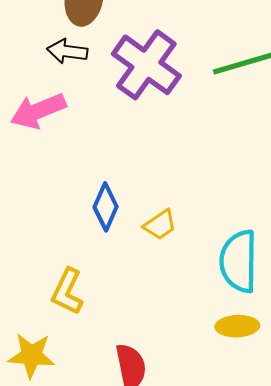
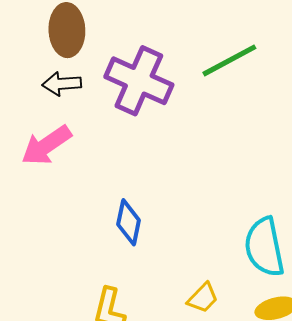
yellow trapezoid: (160, 225) -> (203, 298), moved

